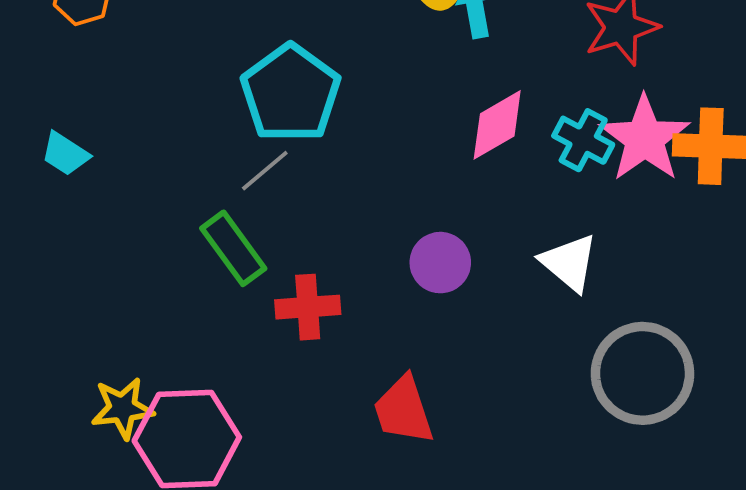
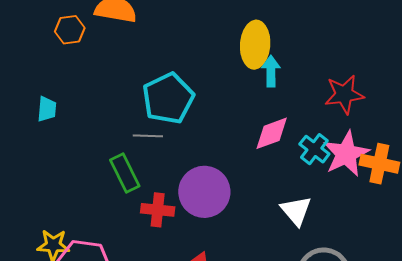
cyan trapezoid: (65, 154) -> (47, 109), turned -128
gray line: (265, 171) -> (148, 136), turned 32
purple circle: (440, 263) -> (204, 192), moved, size x1.6

